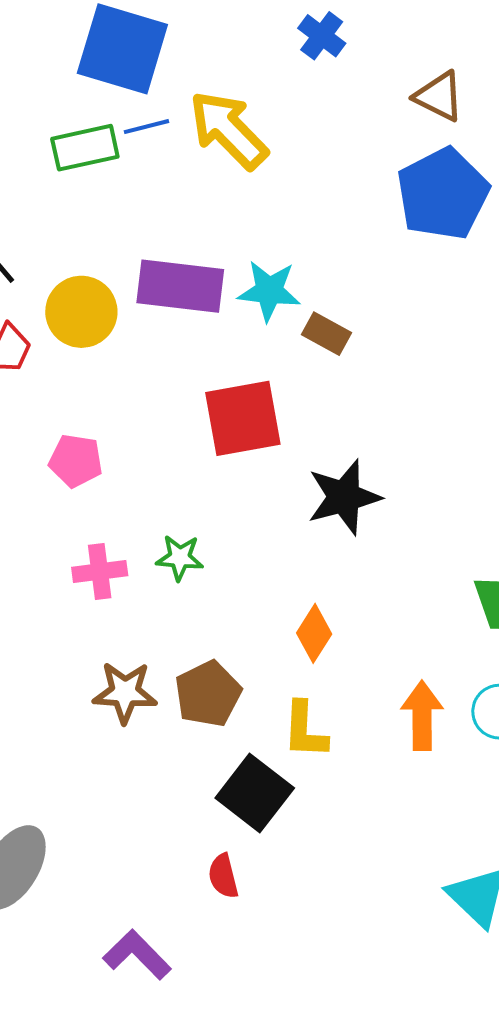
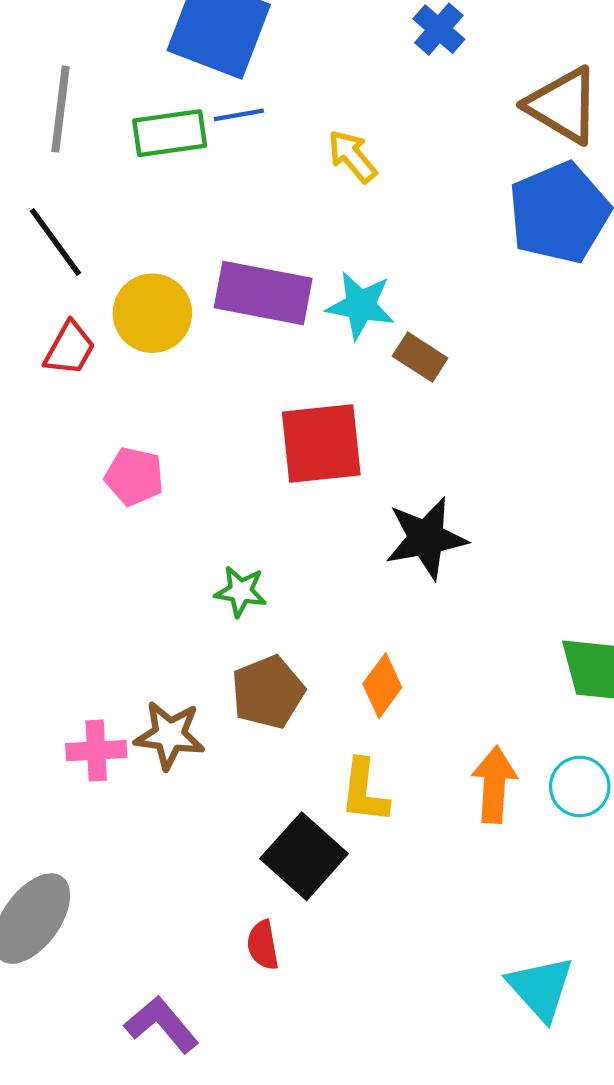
brown triangle: (439, 96) -> (563, 105), size x1.4
yellow arrow: (228, 130) -> (352, 156), moved, size x0.6
pink cross: (100, 572) -> (96, 751), moved
brown pentagon: (208, 694) -> (268, 692), moved

